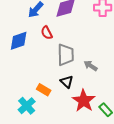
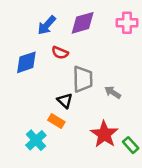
red semicircle: (47, 33) -> (60, 53), turned -40
black triangle: (67, 82) -> (65, 101), moved

